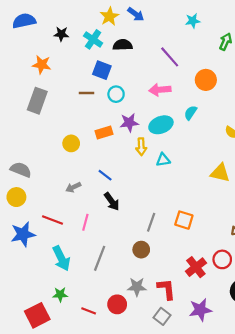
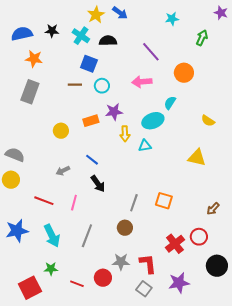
blue semicircle: (24, 21) -> (22, 34), moved
cyan ellipse: (161, 125) -> (153, 121), moved
blue star: (23, 234) -> (17, 231), moved

